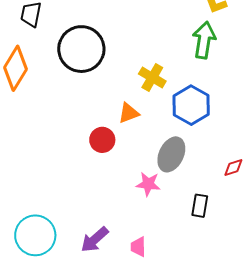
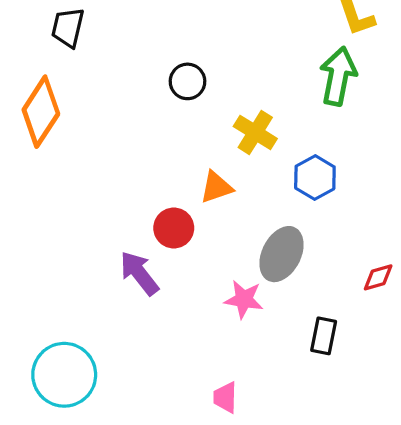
black circle: (81, 49) -> (188, 81), moved, size x0.5
blue hexagon: (191, 105) -> (315, 178), size x0.7
purple arrow: (95, 240) -> (139, 273), moved, turned 92

